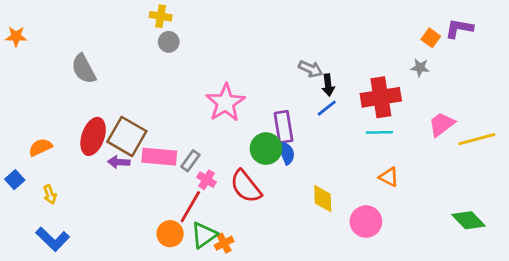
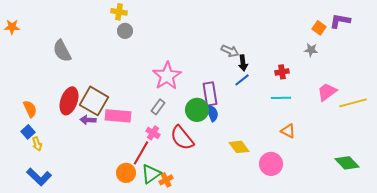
red cross: (381, 97) -> (282, 72), size x0.5
orange semicircle: (40, 147) -> (30, 109), turned 90
gray rectangle: (190, 161) -> (158, 107), moved
blue square: (15, 180) -> (28, 132), moved
yellow diamond: (323, 199) -> (239, 147), turned -35

